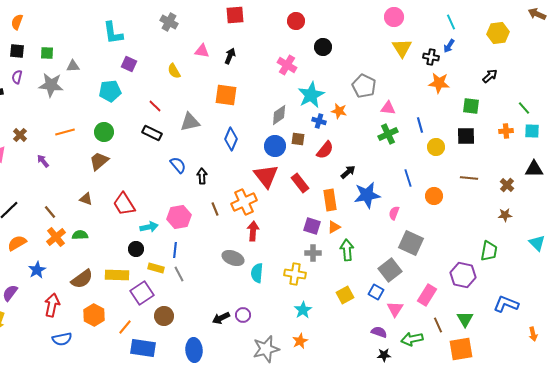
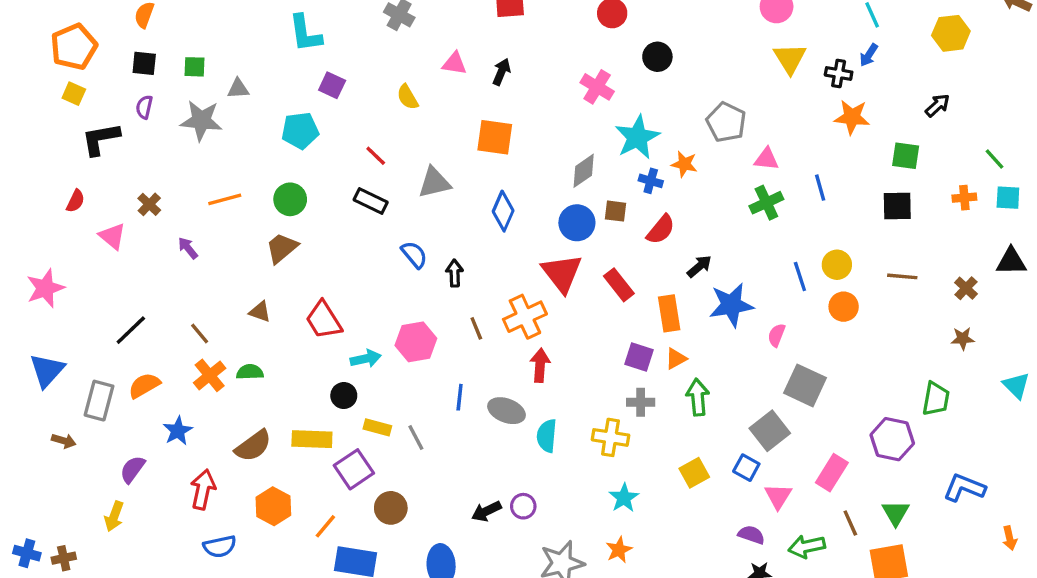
yellow circle: (436, 147) -> (837, 265), moved
blue line: (175, 250) -> (460, 397), moved

